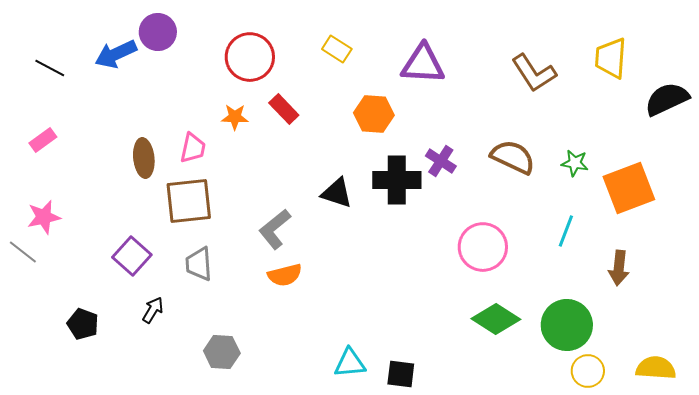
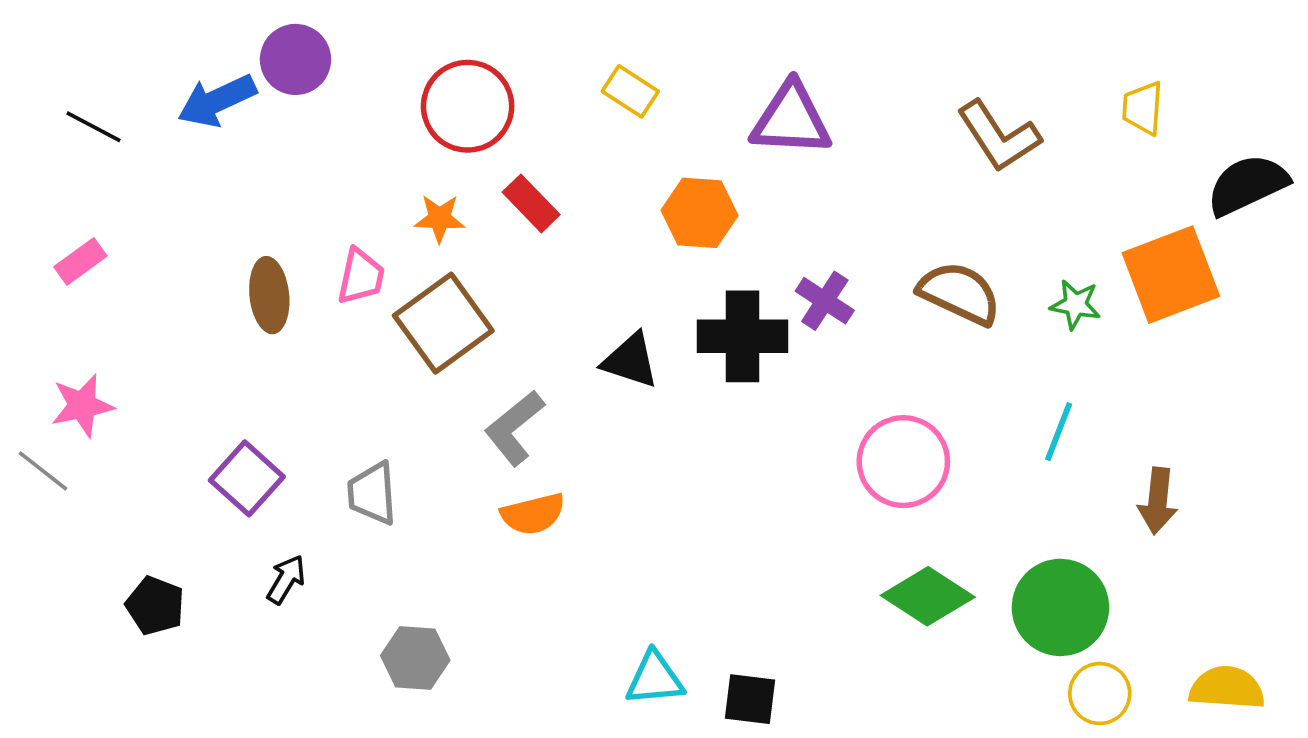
yellow trapezoid: (611, 58) -> (1143, 108), size x0.7
orange square: (629, 188) -> (1171, 275), moved
brown square: (189, 201) -> (443, 323), moved, turned -30

